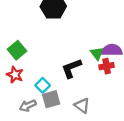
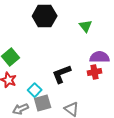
green triangle: (97, 53) -> (86, 26), moved

